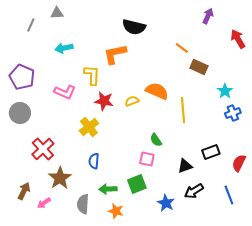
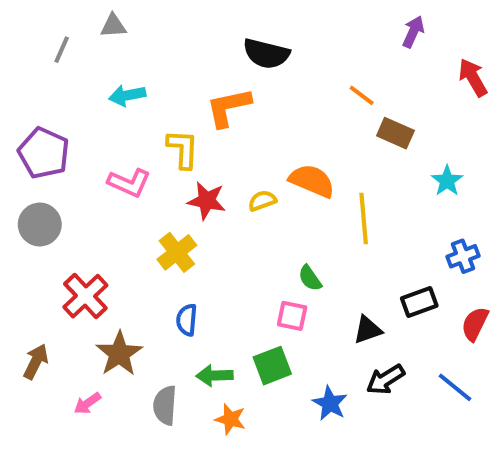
blue cross: (233, 113) -> (463, 256), moved
brown arrow: (24, 191) -> (36, 362), moved
blue line: (229, 195) -> (455, 387), turned -30

